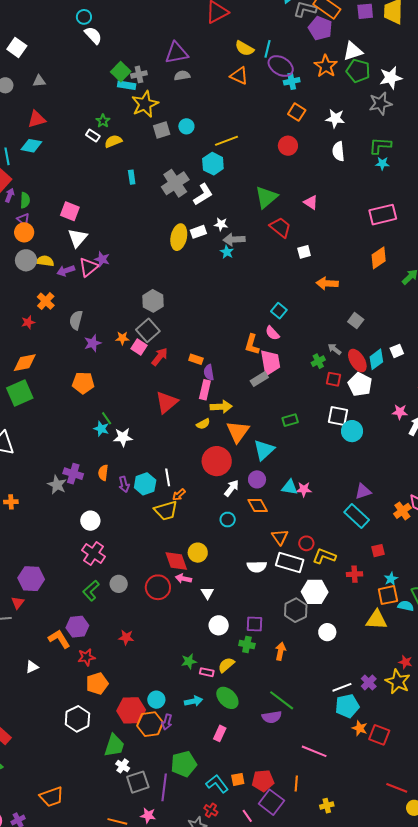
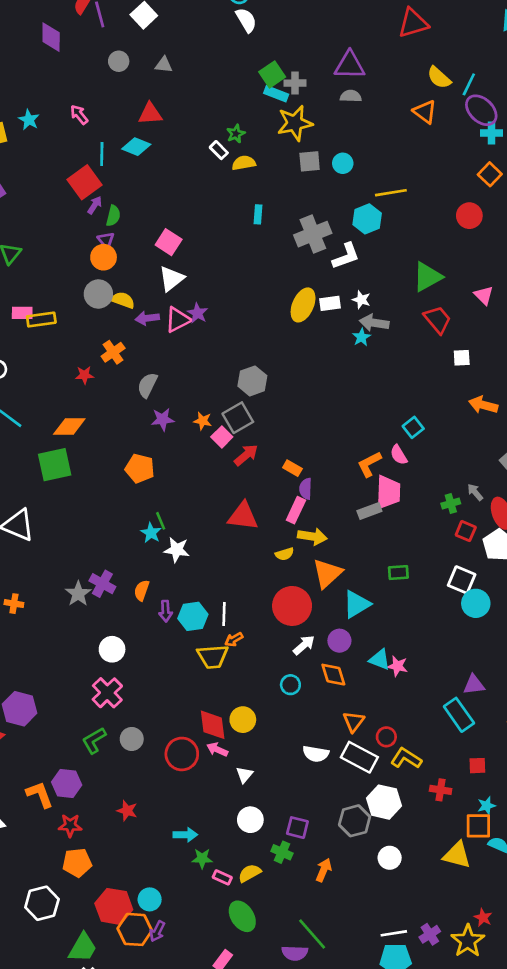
orange L-shape: (252, 344) -> (369, 464), turned 35
red triangle: (167, 402) -> (243, 516), turned 35
cyan arrow: (194, 701) -> (185, 835), moved

